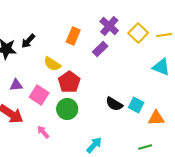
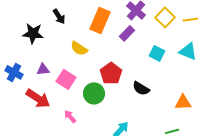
orange rectangle: (73, 36) -> (100, 20), size x1.4
black arrow: (28, 41) -> (59, 16), moved, turned -77
red pentagon: (69, 82) -> (111, 73), moved
cyan square: (136, 105) -> (157, 53), moved

